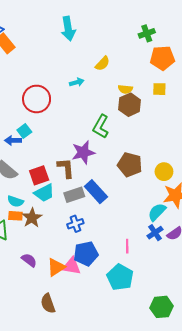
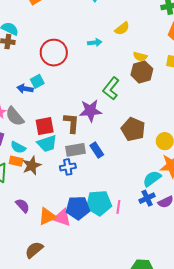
blue rectangle: (96, 192) -> (97, 150), size x0.7
blue cross: (75, 224) -> (68, 167), moved
cyan pentagon: (120, 277) -> (99, 203), moved, turned 30
brown semicircle: (48, 303) -> (34, 250), turned 60

